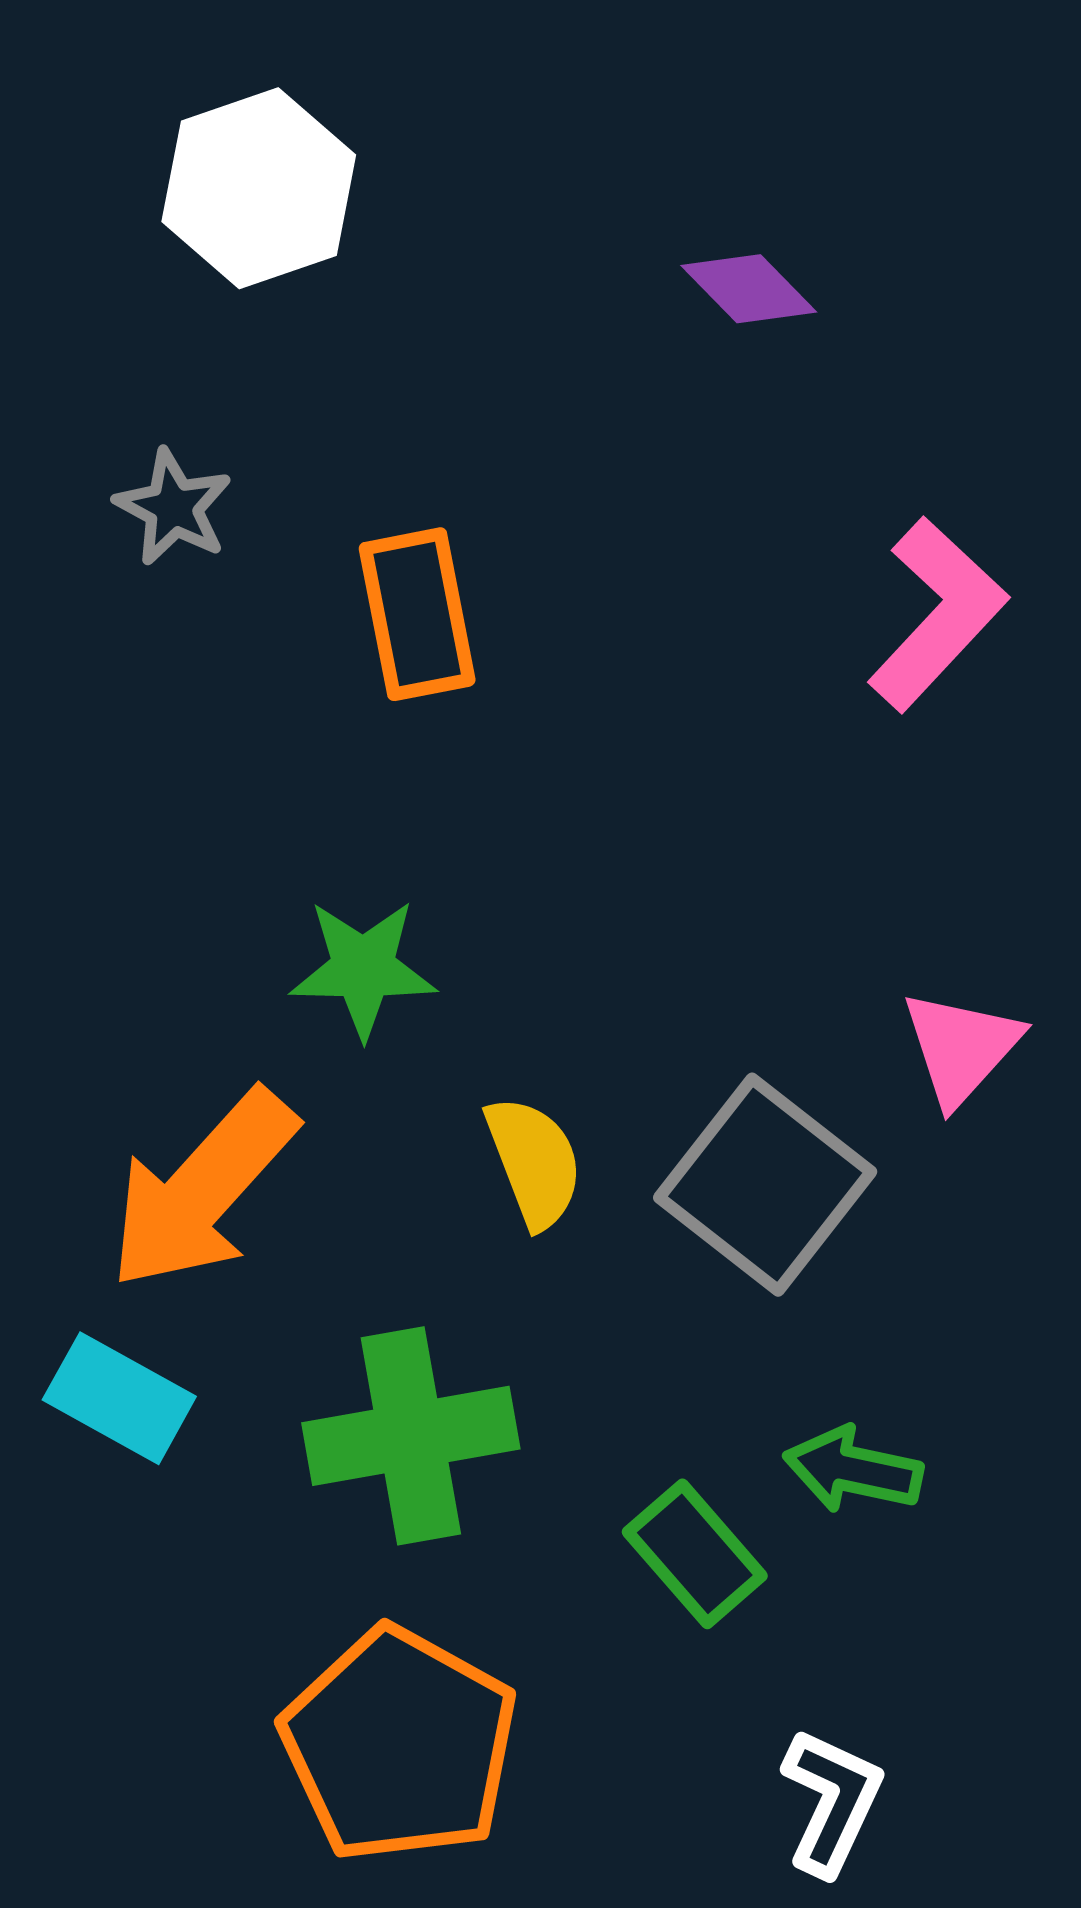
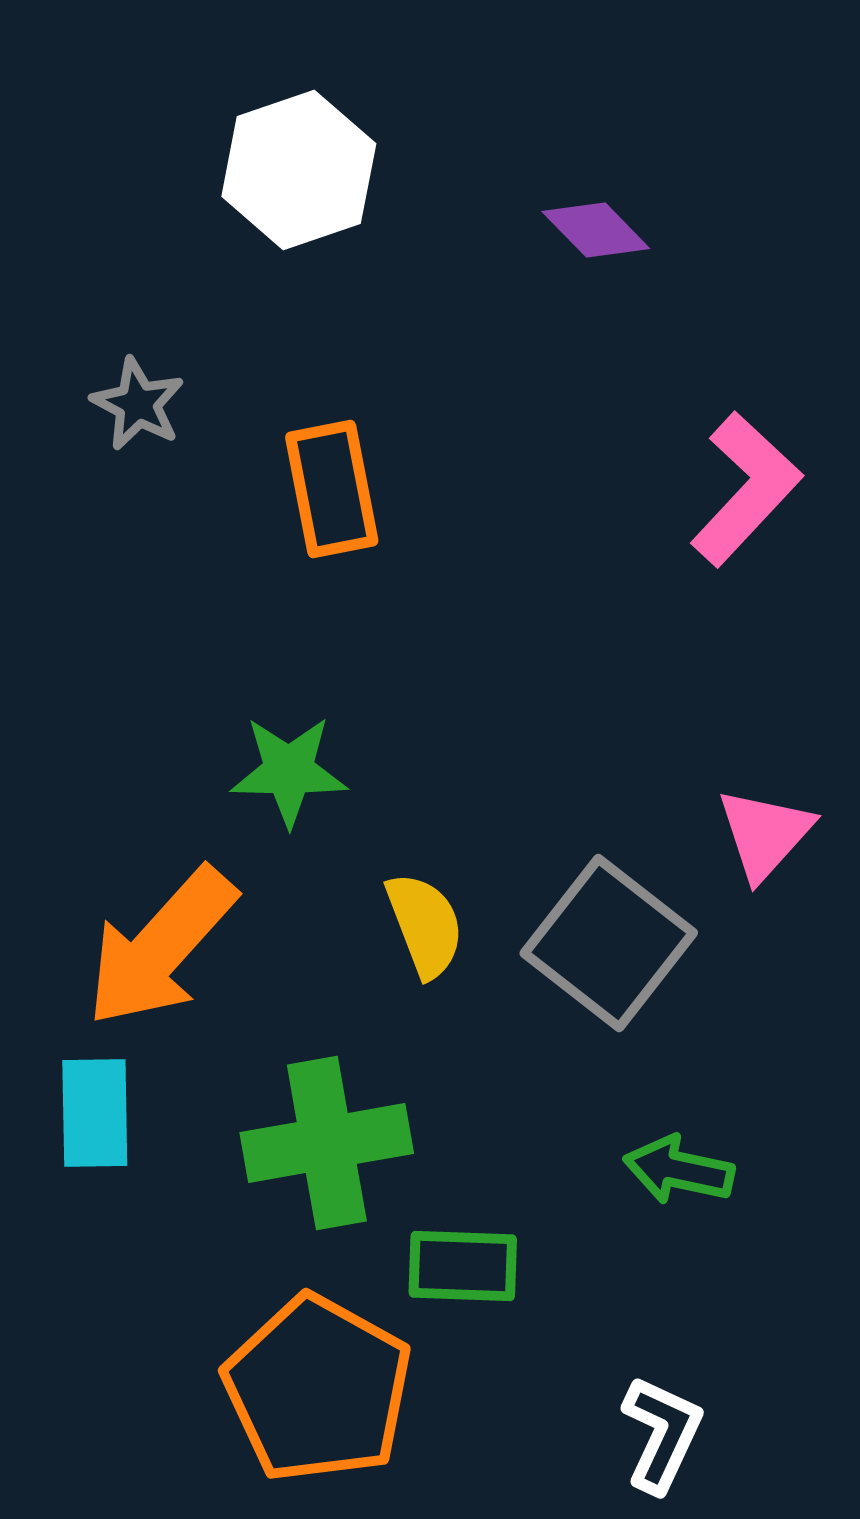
white hexagon: (259, 188) -> (299, 170), moved
cyan rectangle: (119, 1398) -> (95, 1113), turned 60
green rectangle: (695, 1554) -> (463, 1266), moved, turned -47

